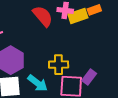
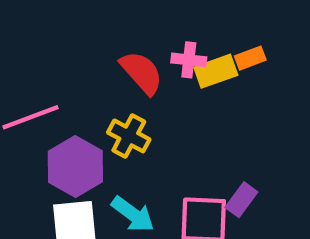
yellow cross: (59, 65) -> (129, 136), moved, turned 30

